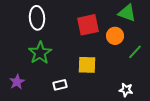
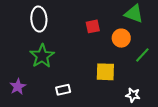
red square: (88, 25) -> (93, 26), size x0.6
yellow square: (87, 65) -> (105, 72), moved

